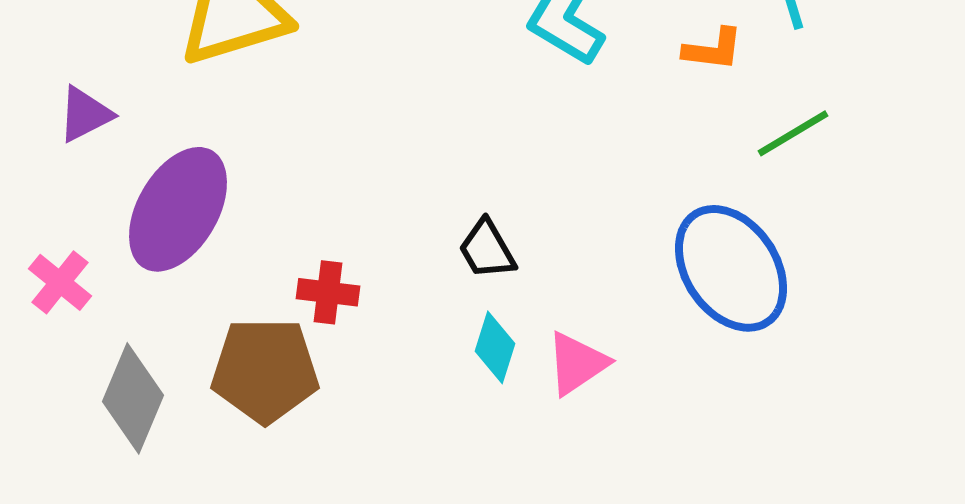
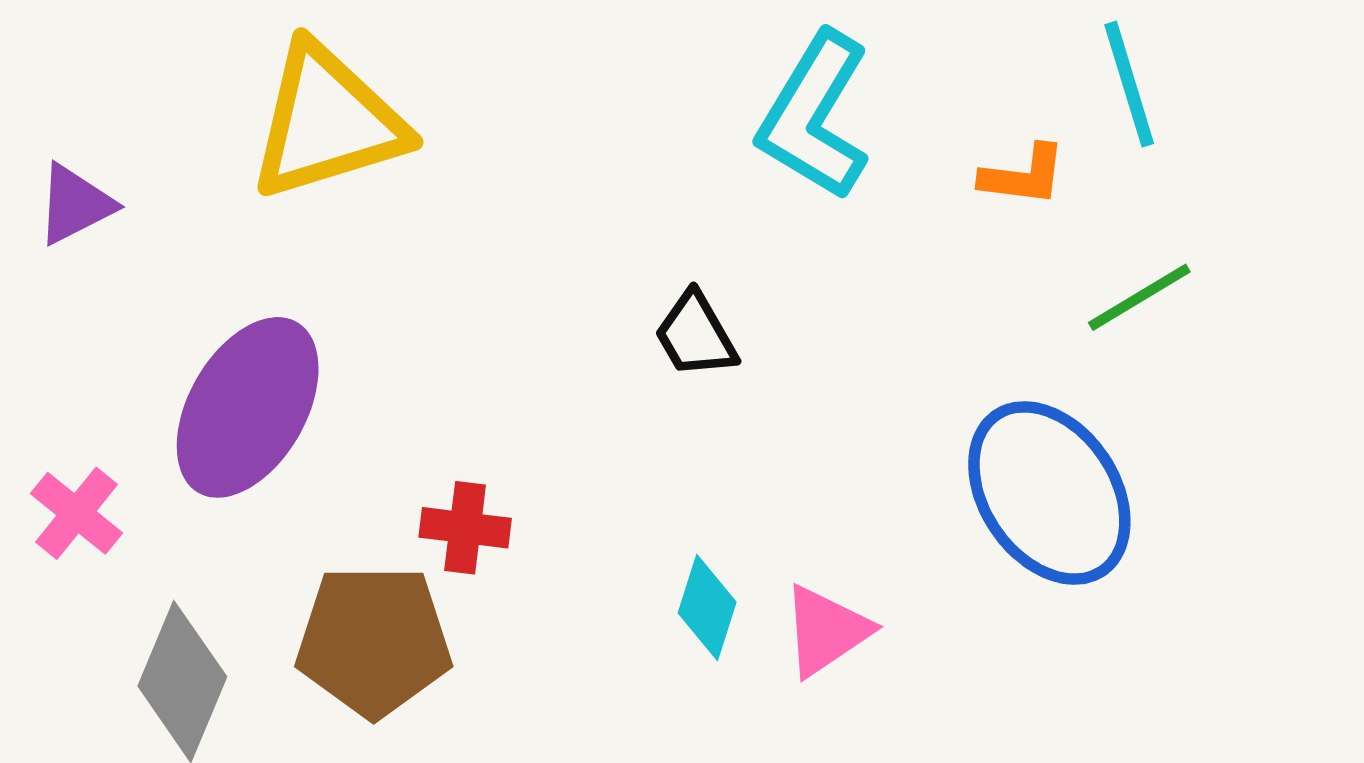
purple triangle: (85, 114) -> (75, 204), moved
black trapezoid: (487, 249) -> (696, 335), moved

